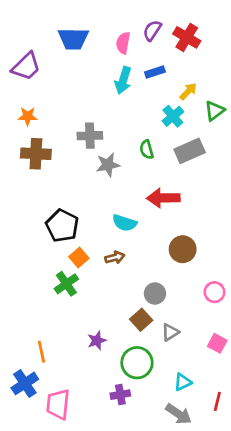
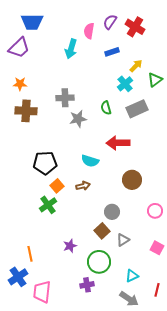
blue trapezoid: (73, 39) -> (32, 22), moved
cyan arrow: (123, 80) -> (71, 49), moved
black pentagon: (62, 226) -> (45, 163), turned -30

